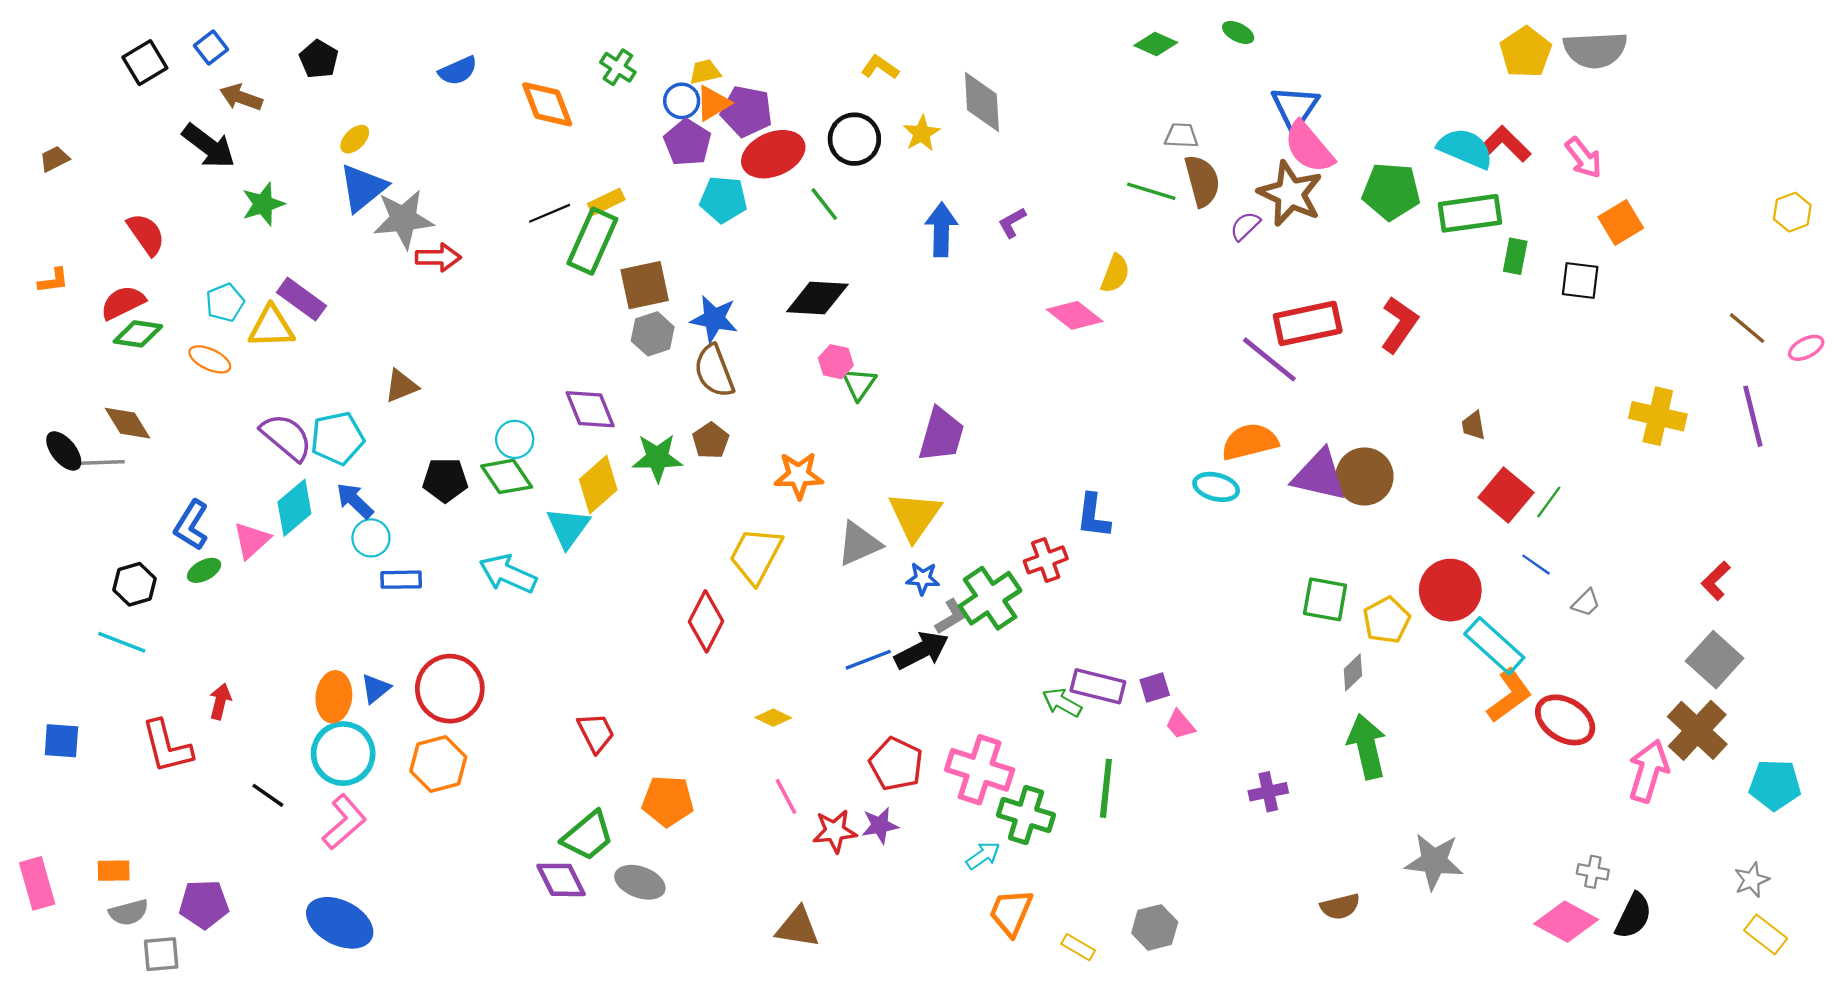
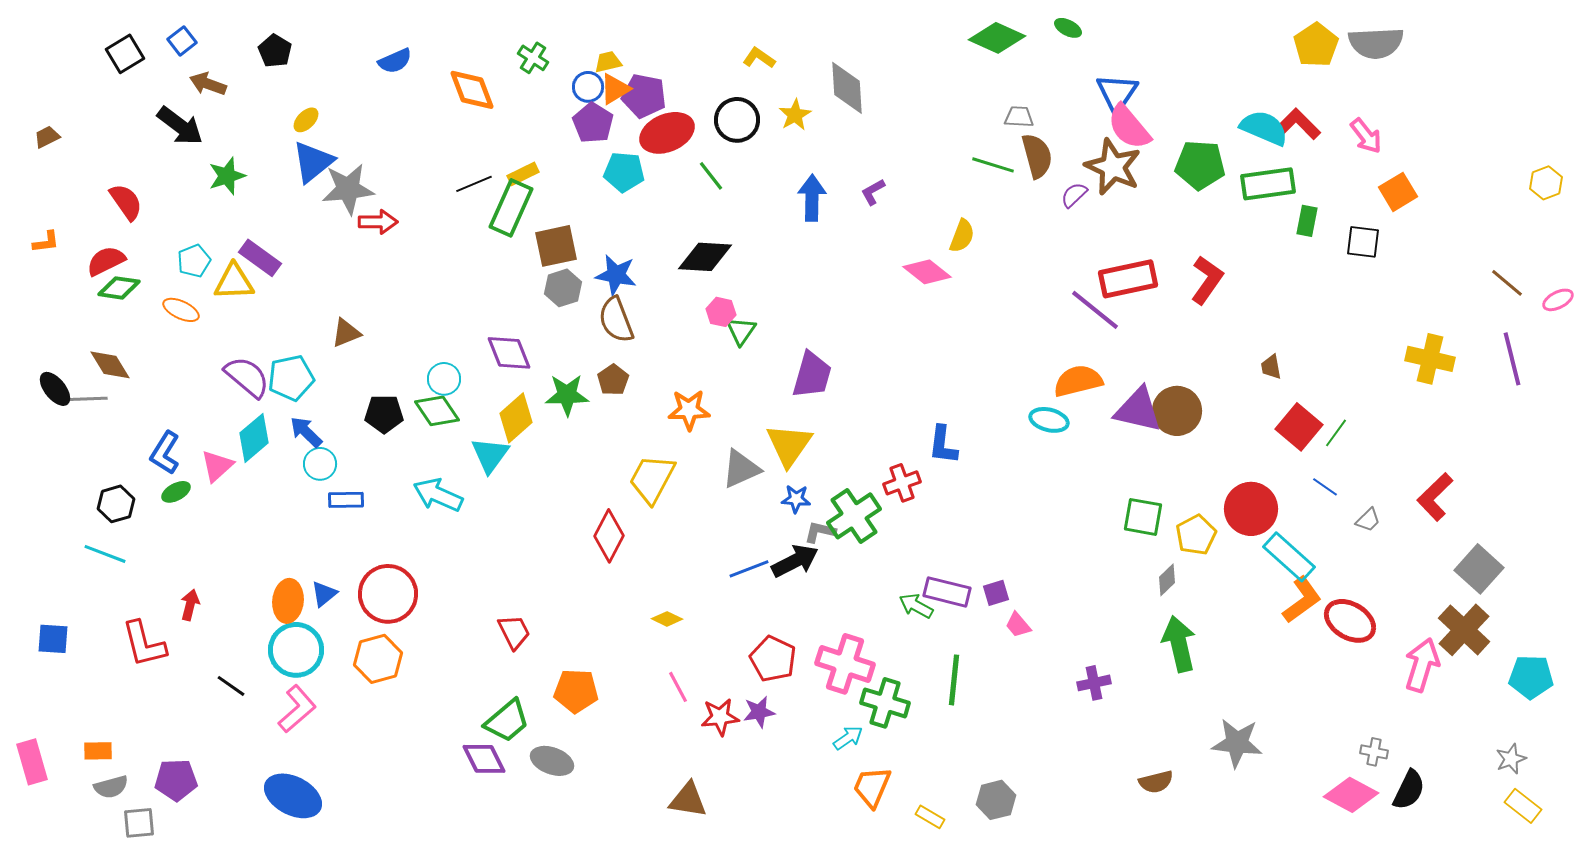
green diamond: (1156, 44) -> (997, 38), size x1.5
red L-shape: (1716, 581) -> (1435, 497), moved, size x1.4
gray L-shape: (951, 617) -> (820, 532), turned -136

